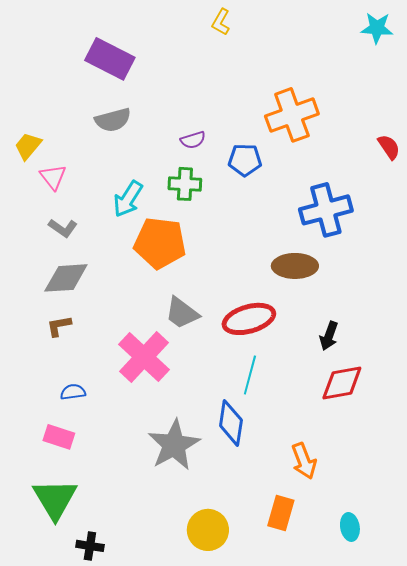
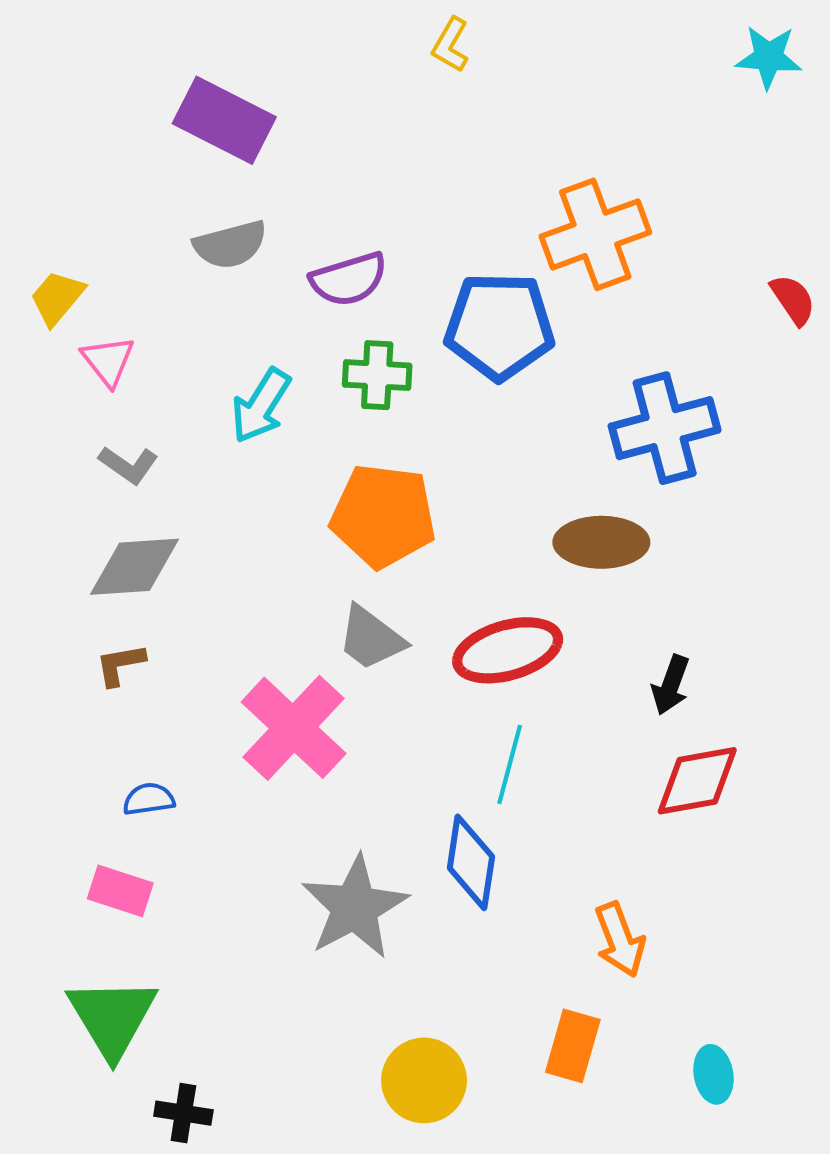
purple semicircle: (193, 140) -> (349, 279), moved, size x1.5
blue pentagon: (245, 160) -> (499, 326), size x1.6
orange pentagon: (160, 243) -> (383, 516), moved

